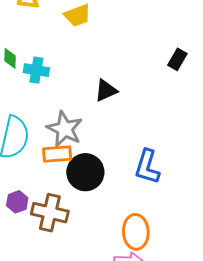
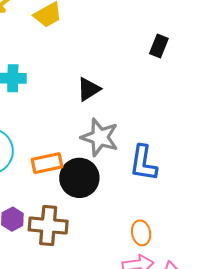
gray star: (65, 129) -> (100, 137), moved
orange ellipse: (136, 232) -> (141, 233), size x0.7

